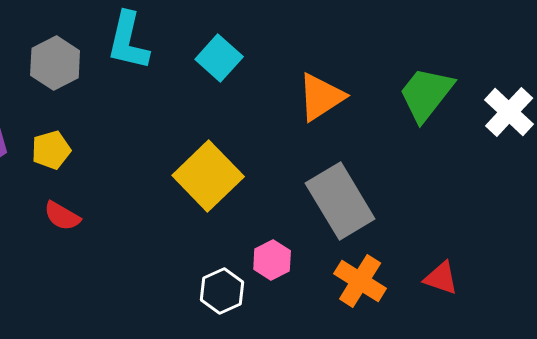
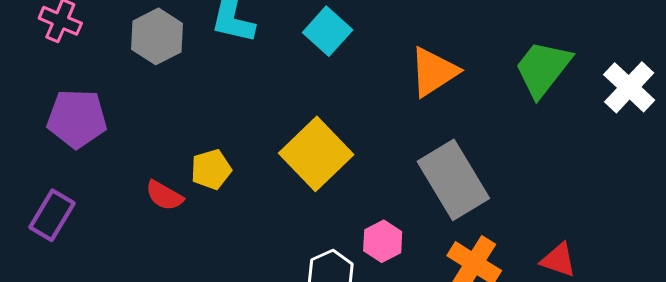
yellow pentagon: (51, 150) -> (211, 170), moved

